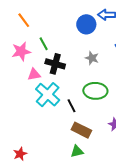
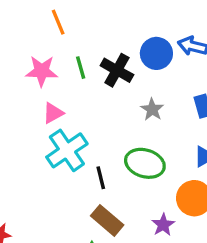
black cross: (55, 64) -> (117, 70), moved
pink triangle: (34, 75) -> (53, 113), turned -32

